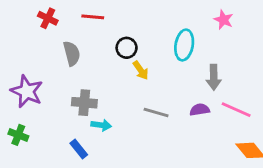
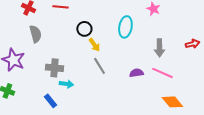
gray semicircle: (72, 53) -> (35, 34), moved
gray arrow: (214, 77) -> (159, 48), moved
gray line: (156, 112) -> (99, 66), moved, turned 42

